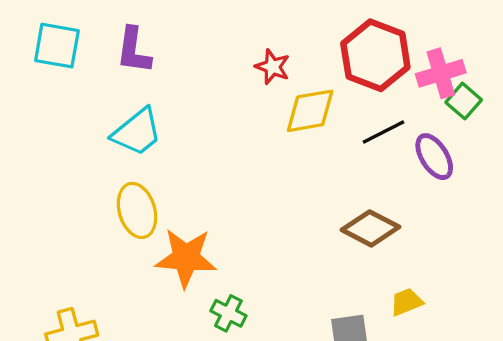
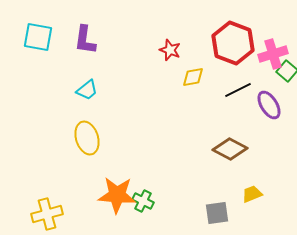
yellow diamond: (310, 111) -> (193, 77), size x0.7
cyan trapezoid: (137, 132) -> (87, 90), size x0.7
orange star: (186, 258) -> (117, 195), moved

